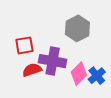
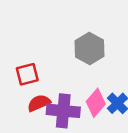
purple cross: (53, 61) -> (63, 111), moved

